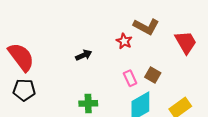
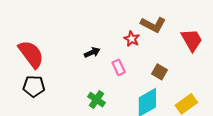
pink rectangle: (130, 78) -> (119, 67), moved
green cross: (88, 103) -> (96, 100), turned 36

